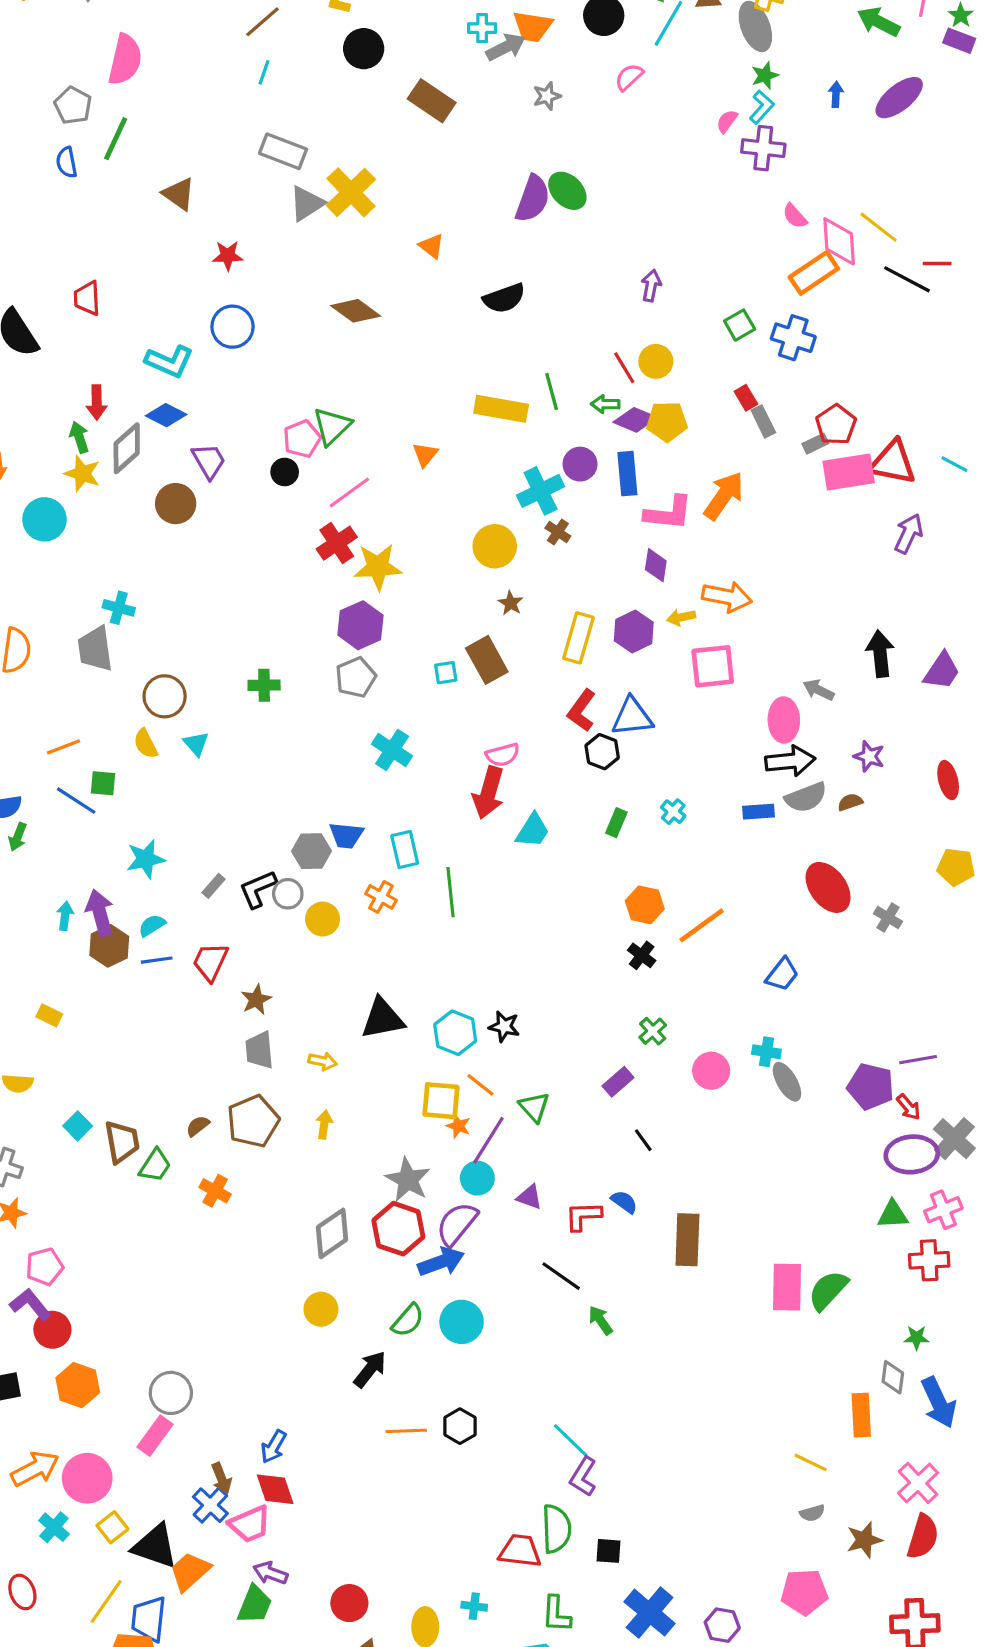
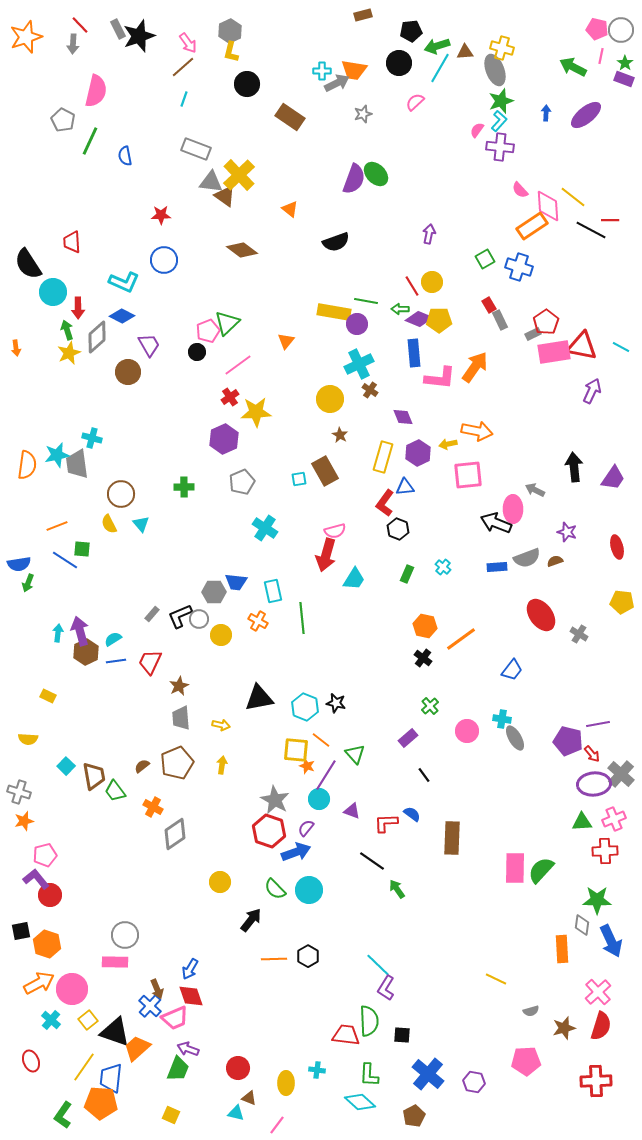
green star: (765, 75) -> (501, 101), size x1.4
blue semicircle: (67, 162) -> (125, 156), moved
brown triangle: (179, 194) -> (225, 196), moved
gray triangle: (307, 203) -> (211, 182), turned 40
green line: (552, 391) -> (366, 301), turned -65
purple circle: (580, 464) -> (357, 324), moved
yellow star: (82, 474) -> (69, 353), turned 30
cyan circle: (45, 519) -> (53, 292), moved
red cross: (337, 543) -> (230, 397), size x0.7
purple diamond: (656, 565) -> (403, 417), moved, turned -30
purple hexagon: (360, 625) -> (224, 439), moved
blue triangle: (632, 717) -> (405, 487), moved, size x0.7
black arrow: (790, 761) -> (496, 523), moved, turned -152
cyan star: (146, 859) -> (57, 455), moved
green trapezoid: (155, 1165) -> (115, 791), turned 110
purple semicircle: (457, 1224) -> (306, 828), size x0.6
gray diamond: (332, 1233) -> (175, 834), moved
green semicircle: (408, 1320) -> (275, 889), turned 95
green star: (917, 1338) -> (597, 900), size x1.8
orange hexagon: (78, 1385) -> (47, 944), moved
pink rectangle: (155, 1436) -> (115, 962), turned 55
yellow line: (811, 1462) -> (496, 979), moved

